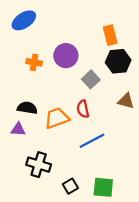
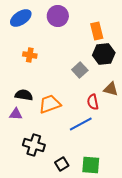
purple circle: (66, 56) -> (58, 16), moved
red semicircle: (83, 109) -> (93, 102), moved

